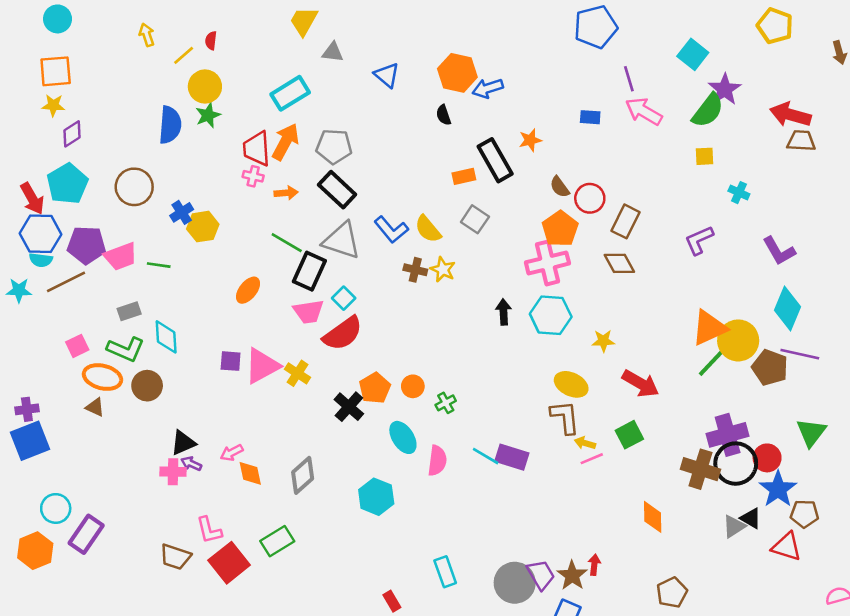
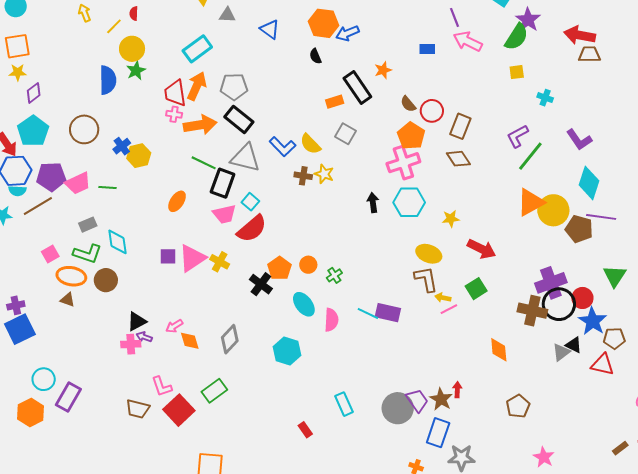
orange arrow: (286, 193) -> (200, 125), size x1.8
green line: (715, 359) -> (530, 156), moved

